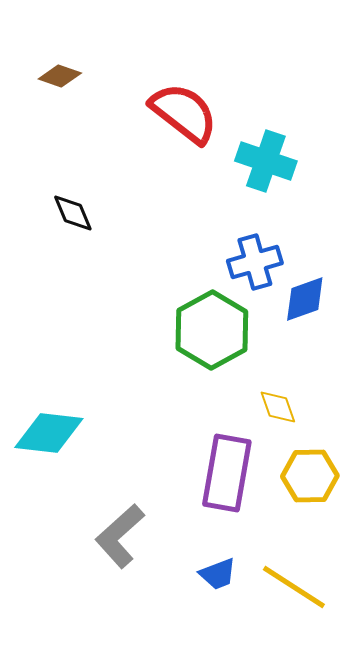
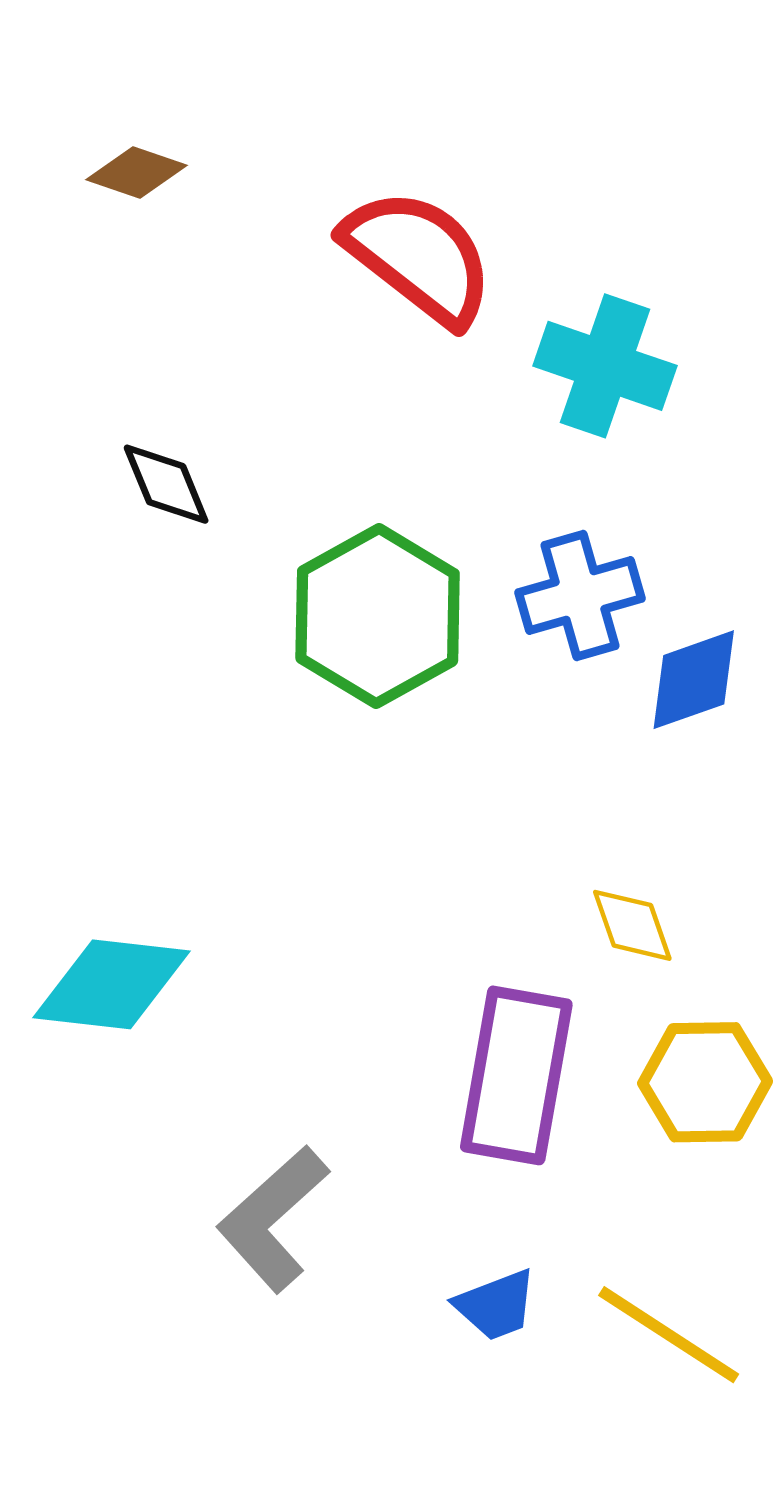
green hexagon: (212, 330) -> (378, 616), moved

